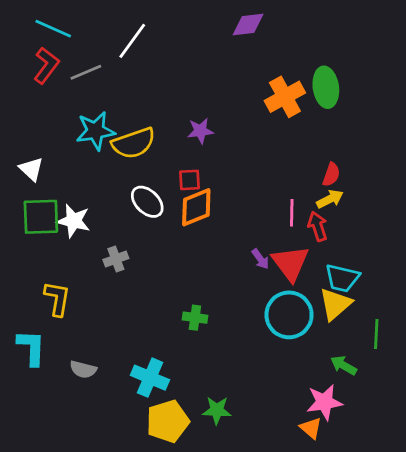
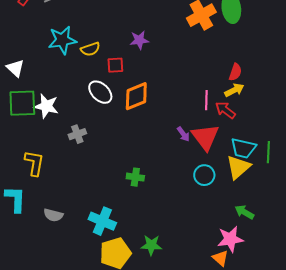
yellow semicircle: (134, 143) -> (90, 49), size x0.6
red square: (189, 180) -> (115, 65), moved
red arrow: (318, 226) -> (225, 110), turned -35
cyan circle: (289, 315) -> (204, 175), size x0.6
green line: (376, 334) -> (268, 152), moved

